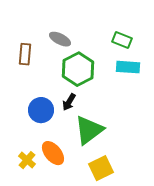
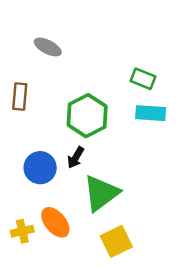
gray ellipse: (60, 39) -> (48, 47), moved
yellow cross: (27, 160) -> (22, 231), turned 36

